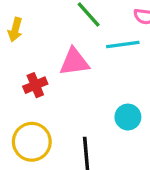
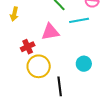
yellow circle: (32, 142) -> (39, 66), moved

